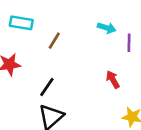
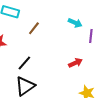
red arrow: (113, 80) -> (75, 63), turned 88

